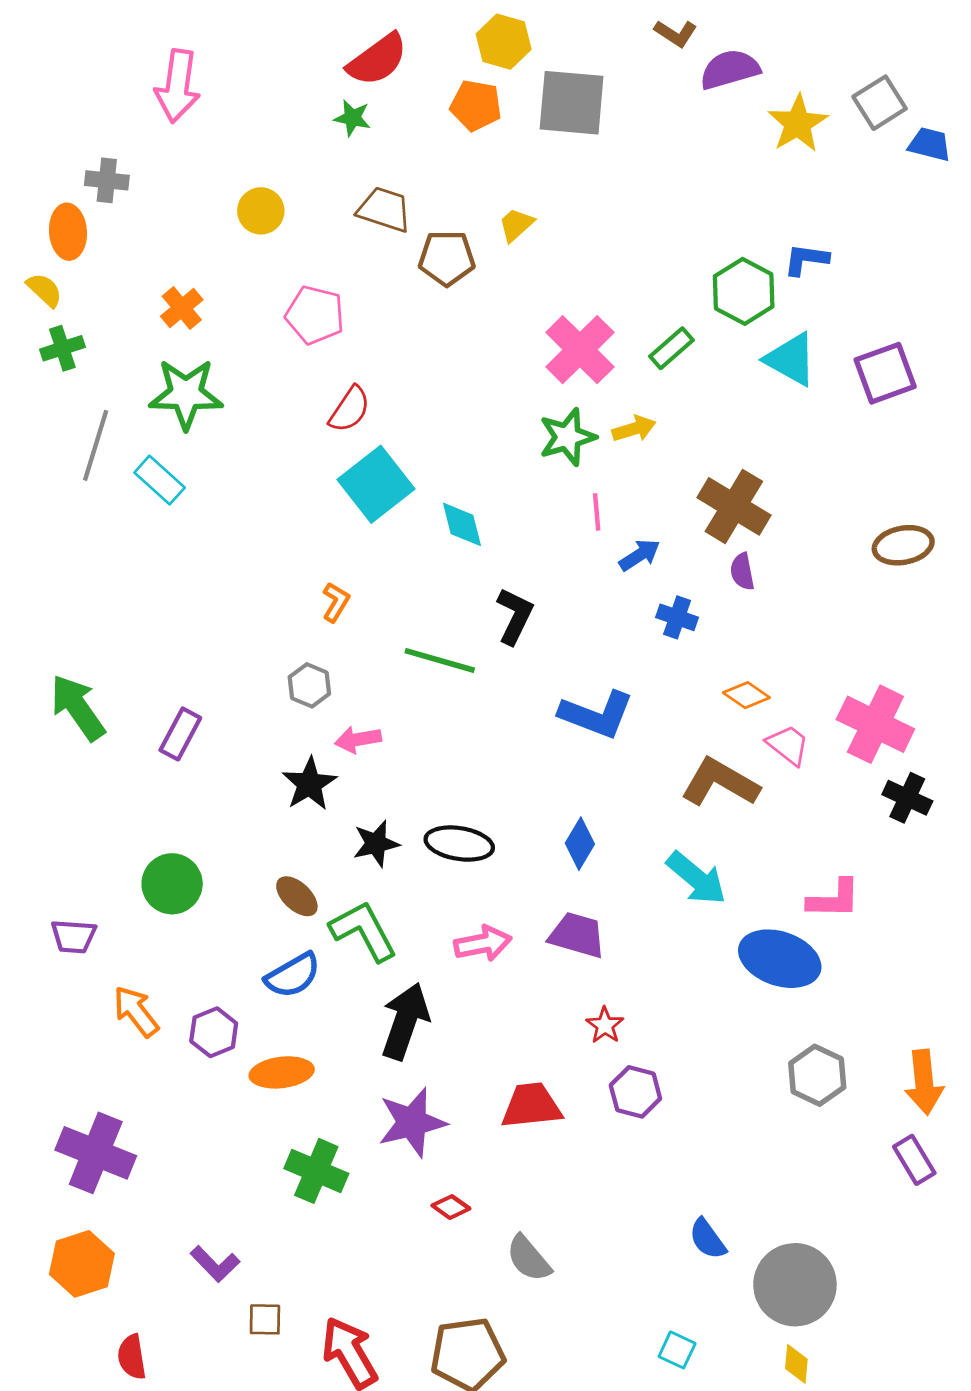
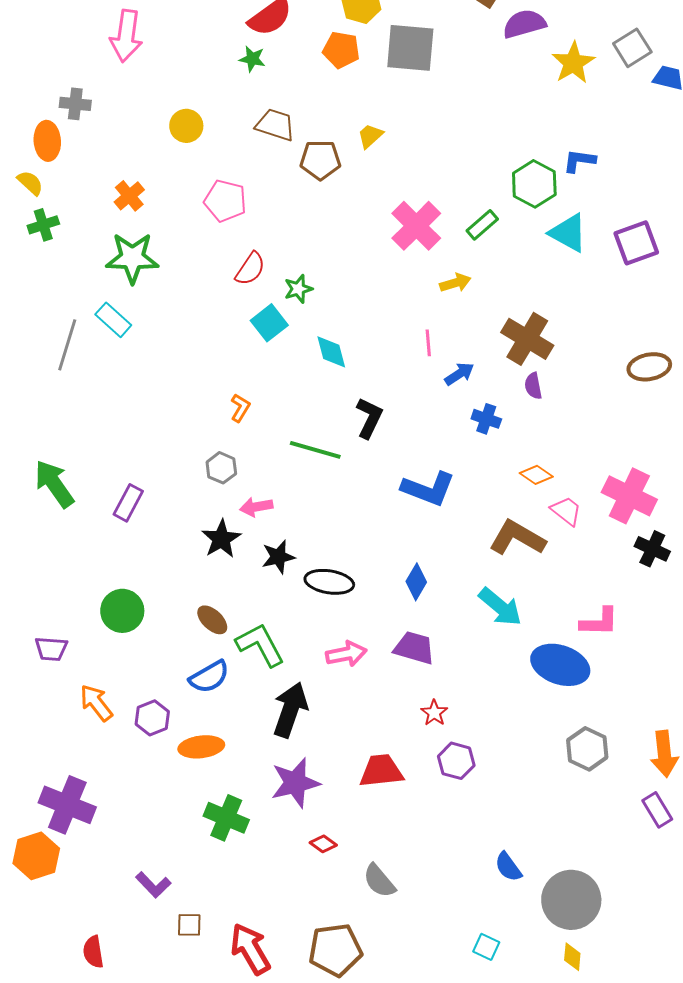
green star: (567, 437) -> (298, 289), moved, size x0.7
gray line: (96, 445) -> (67, 345), moved
cyan square: (376, 484) -> (269, 323), size x0.7
black star: (376, 844) -> (278, 557), moved
orange hexagon: (82, 1264) -> (36, 856), moved

